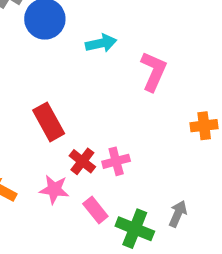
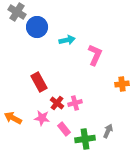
green cross: (135, 229) -> (85, 139), turned -30

